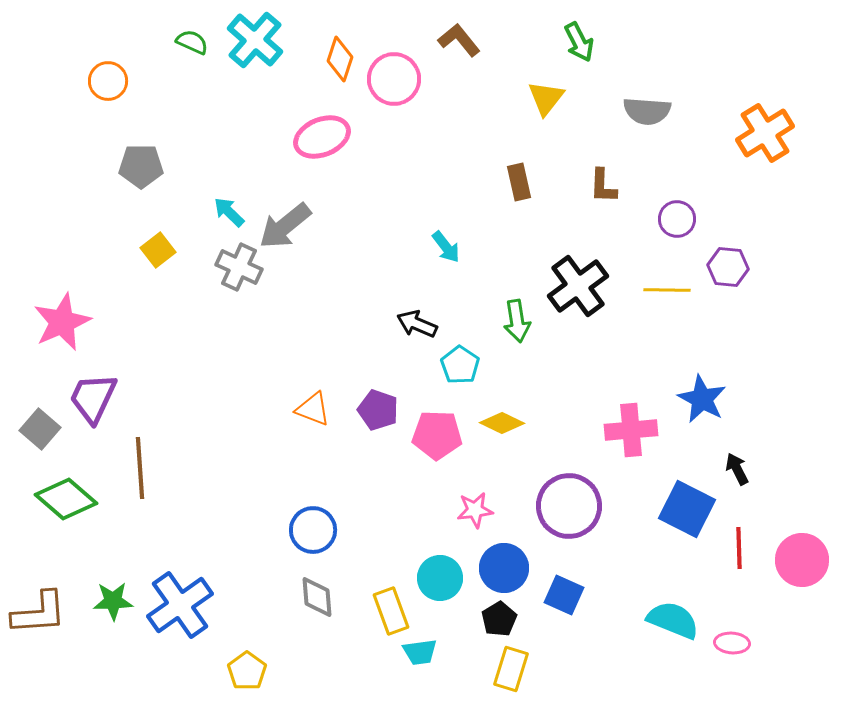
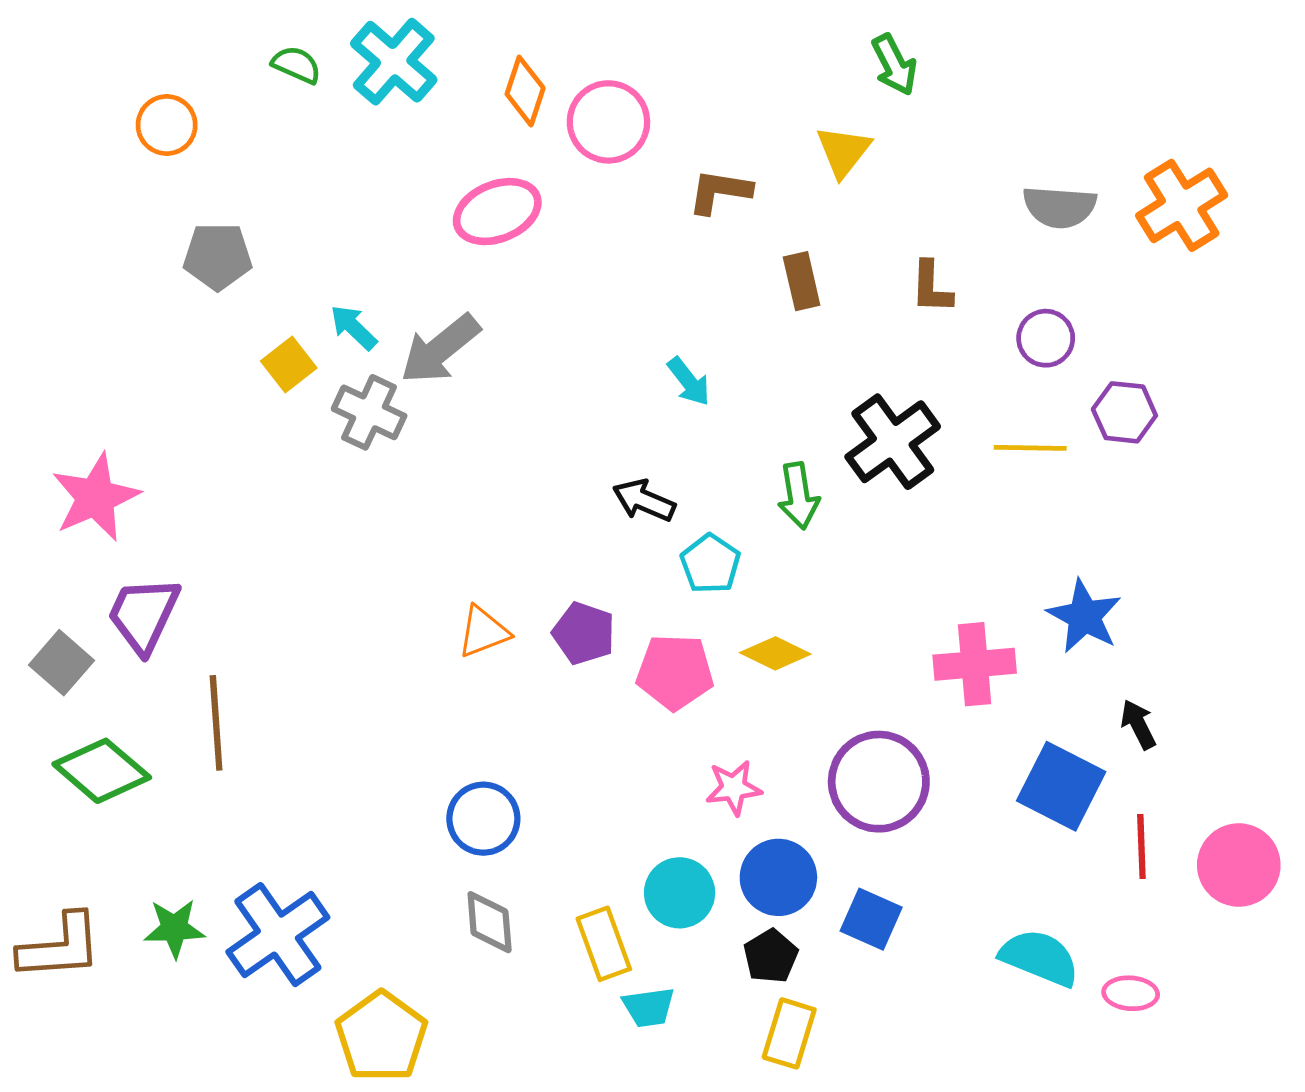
brown L-shape: (459, 40) -> (720, 191), moved, turned -42
gray semicircle: (647, 111) -> (1060, 207), moved
yellow square: (158, 250) -> (289, 364), moved
orange triangle: (313, 409) -> (483, 632), turned -42
yellow pentagon: (247, 671) -> (381, 1037), size x1.5

